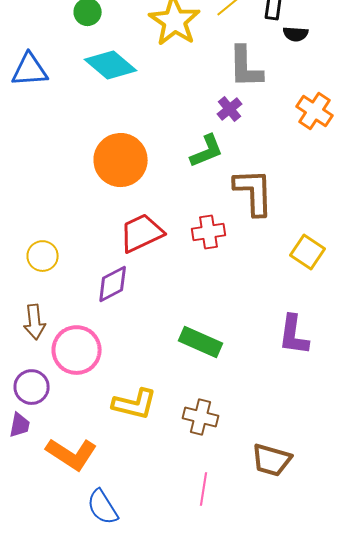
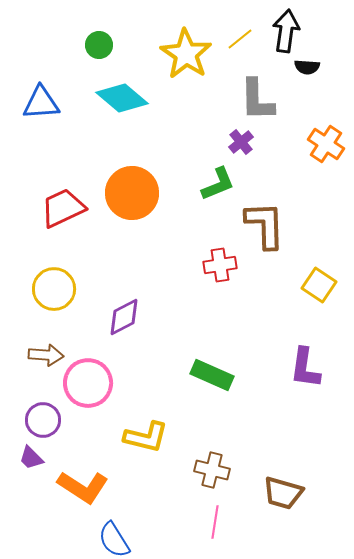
red trapezoid: (142, 233) -> (63, 208), moved
yellow circle: (43, 256) -> (54, 289), size x1.4
brown arrow: (35, 322) -> (46, 355), turned -80
brown cross: (201, 417) -> (212, 470), moved
purple trapezoid: (20, 425) -> (31, 458), turned 124

